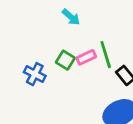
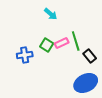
blue cross: (35, 74) -> (25, 55), turned -35

